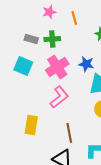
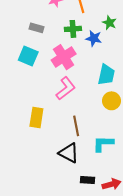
green cross: (52, 39) -> (73, 29), moved
blue star: (86, 64) -> (94, 38), moved

